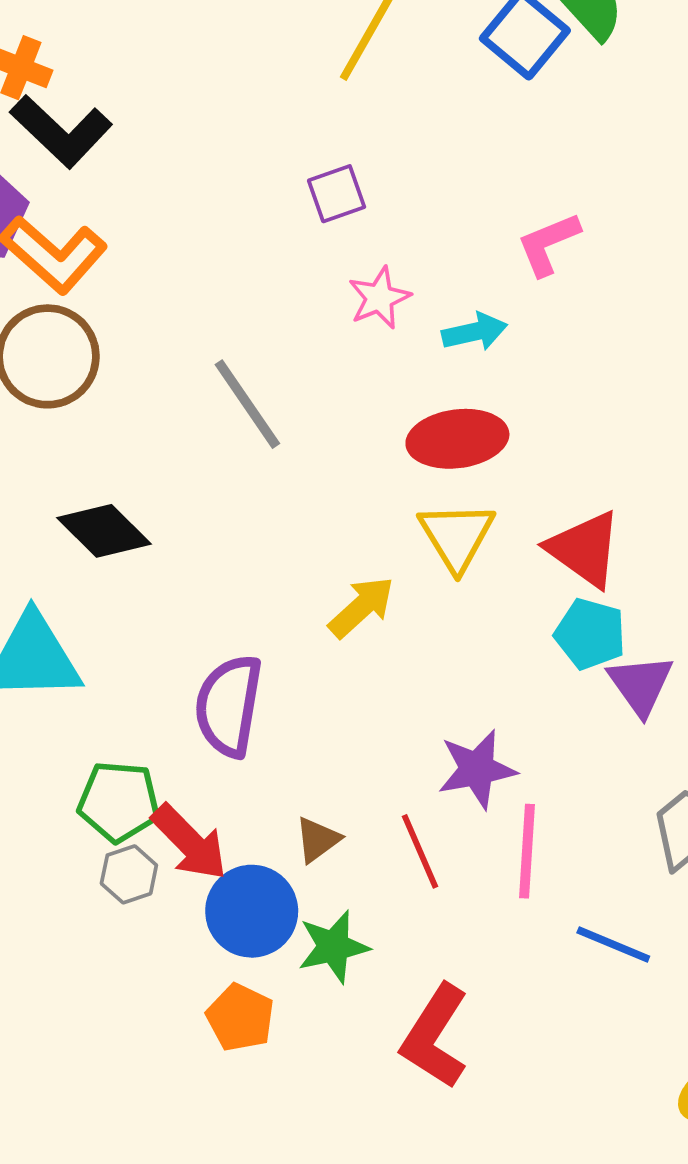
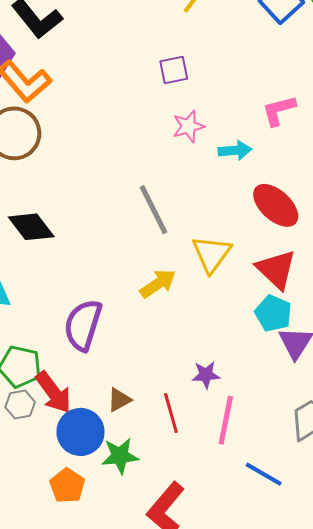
gray line: (247, 404) -> (154, 210), moved
red ellipse: (457, 439) -> (276, 205), moved, turned 42
purple star: (477, 769) -> (206, 375), size x0.7

